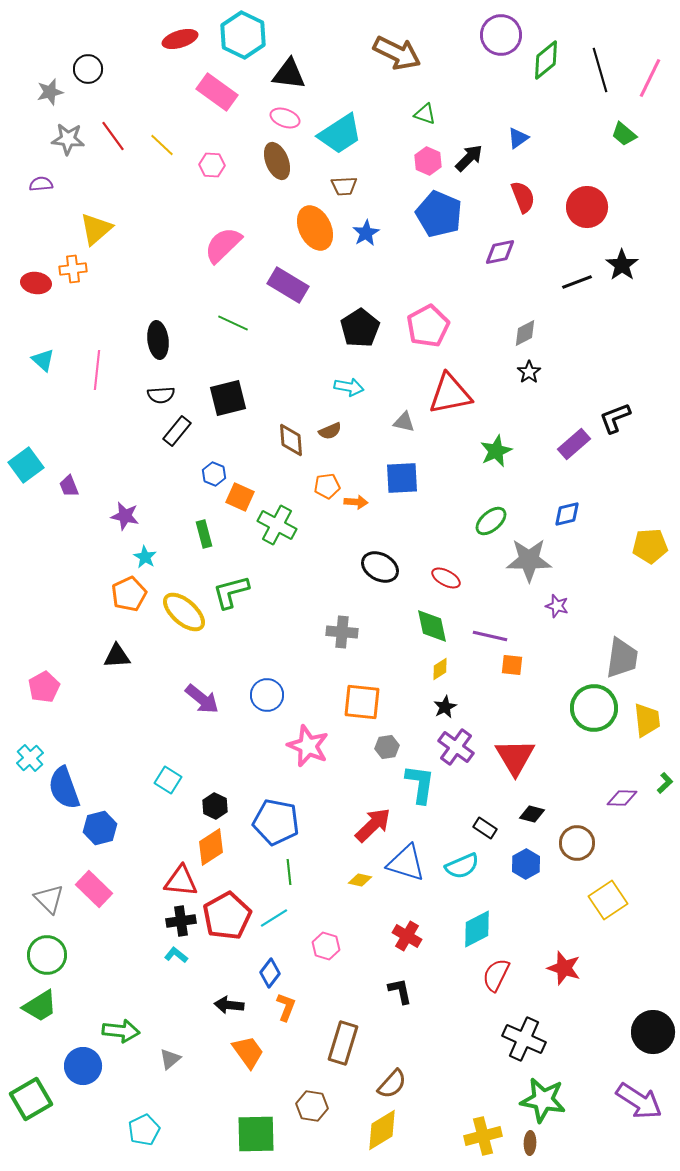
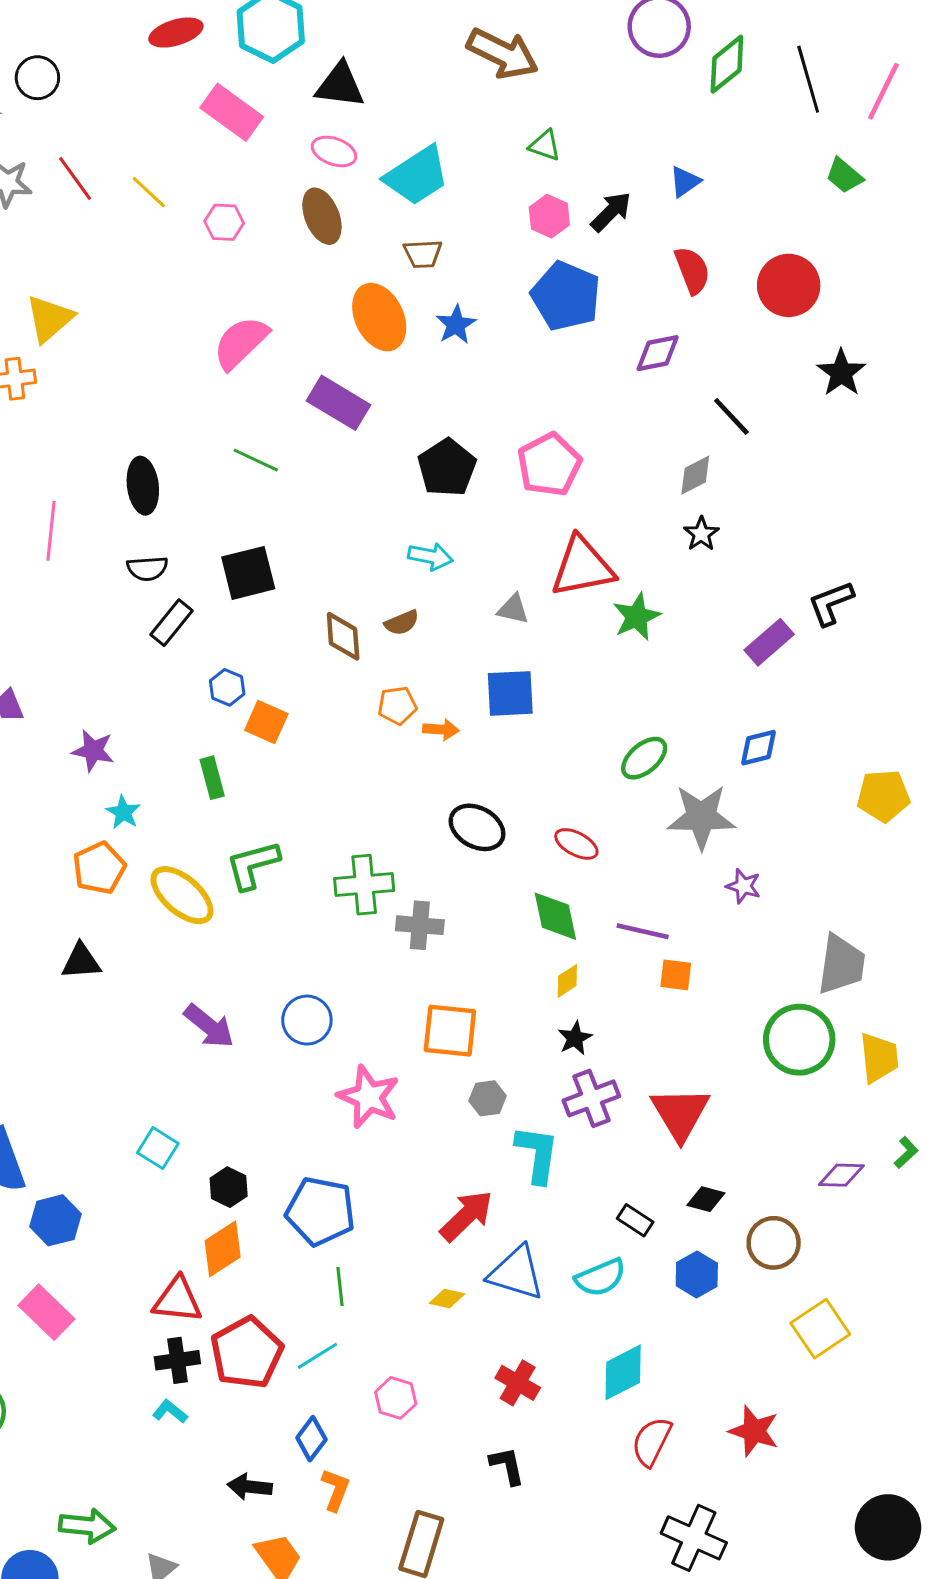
black line: (577, 282) -> (731, 416), moved, turned 68
green star: (496, 451) -> (637, 617), moved
green cross: (277, 525) -> (364, 885), moved, turned -33
purple cross: (456, 747) -> (591, 1098), turned 33

